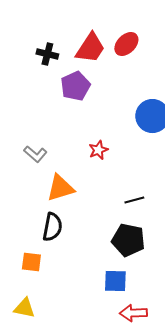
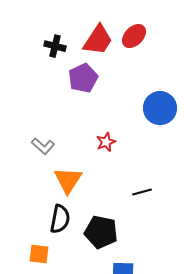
orange triangle: (60, 188) -> (68, 180), turned -40
black pentagon: (128, 240) -> (101, 232), moved

